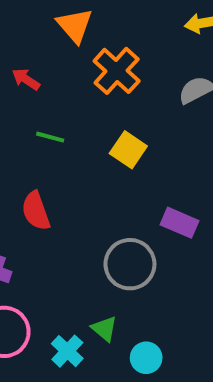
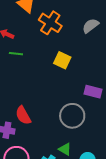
green line: (50, 137) -> (16, 54), moved
red semicircle: (36, 211) -> (23, 115), moved

